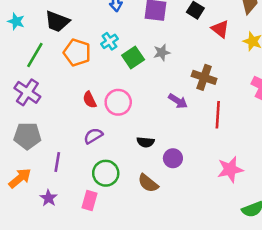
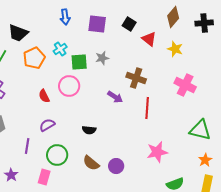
orange pentagon: (77, 53) -> (34, 58), turned 30
green square: (133, 57) -> (79, 62), turned 30
pink circle: (118, 102) -> (69, 86), moved
purple circle: (173, 158) -> (116, 166), moved
purple line: (57, 162) -> (27, 146), moved

